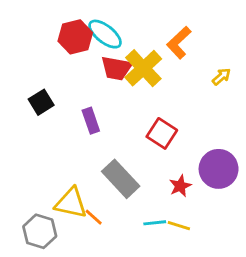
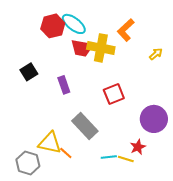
yellow cross: (143, 68) -> (101, 48), turned -36
red square: (162, 133) -> (114, 94), turned 35
red star: (180, 186) -> (138, 147), moved

